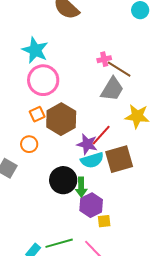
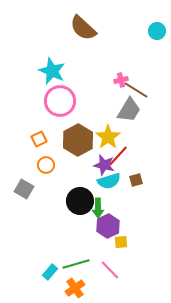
orange square: (37, 114) -> (39, 139), moved
yellow star: (137, 116) -> (108, 137), moved, turned 30
brown square: (119, 159) -> (136, 180), size x0.5

